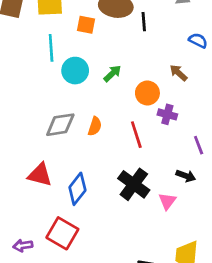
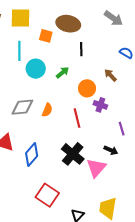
black line: (144, 22) -> (81, 49), moved
pink triangle: (167, 201) -> (96, 168), size x1.5
red square: (62, 233) -> (47, 195), moved

